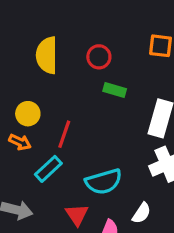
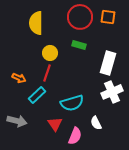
red circle: (99, 57) -> (80, 17), moved, size x1.6
yellow circle: (28, 114) -> (50, 53), moved
white semicircle: (142, 213) -> (96, 123), turned 120

